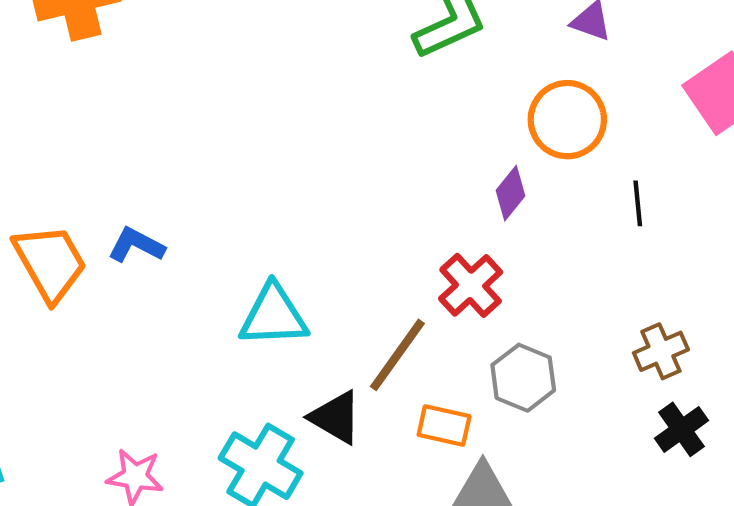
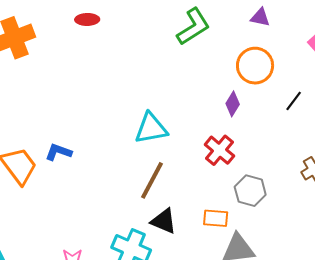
black line: (638, 203) -> (294, 101), turned 50
cyan triangle: (273, 316) -> (151, 128), moved
brown line: (397, 355) -> (152, 180), moved

